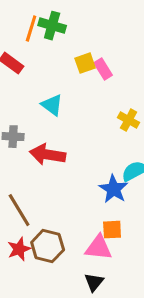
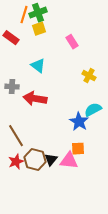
green cross: (52, 26) -> (38, 13), turned -36
yellow square: (85, 63) -> (39, 29), moved
black triangle: (94, 282) -> (51, 160), moved

